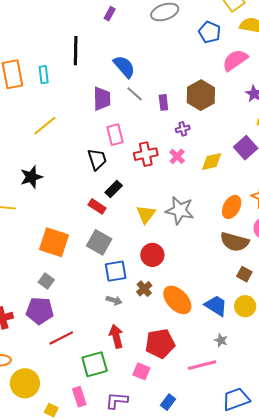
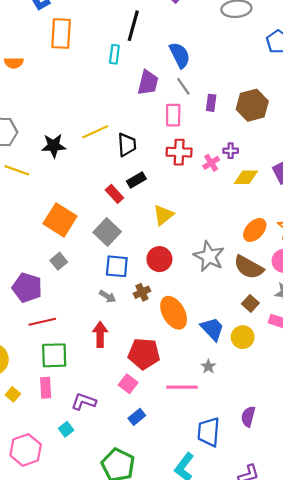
cyan rectangle: (44, 75) -> (114, 54), moved
yellow line: (45, 126) -> (95, 132), moved
purple cross: (183, 129) -> (231, 151), moved
pink rectangle: (115, 135) -> (173, 115), moved
gray star: (180, 210) -> (209, 256), moved
gray square: (46, 281) -> (59, 261), moved
green square: (95, 364) -> (54, 355), moved
pink square: (141, 371) -> (128, 384), moved
blue trapezoid: (236, 399) -> (209, 432), turned -80

